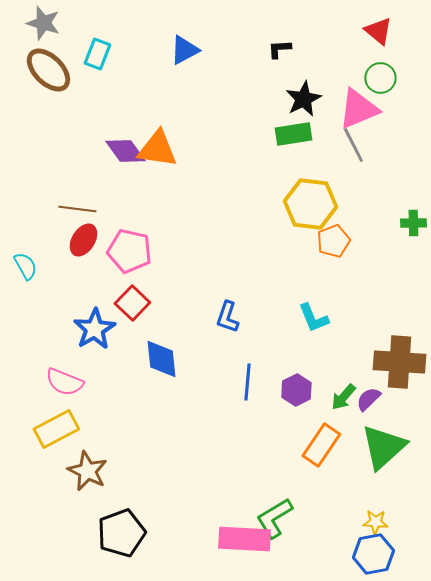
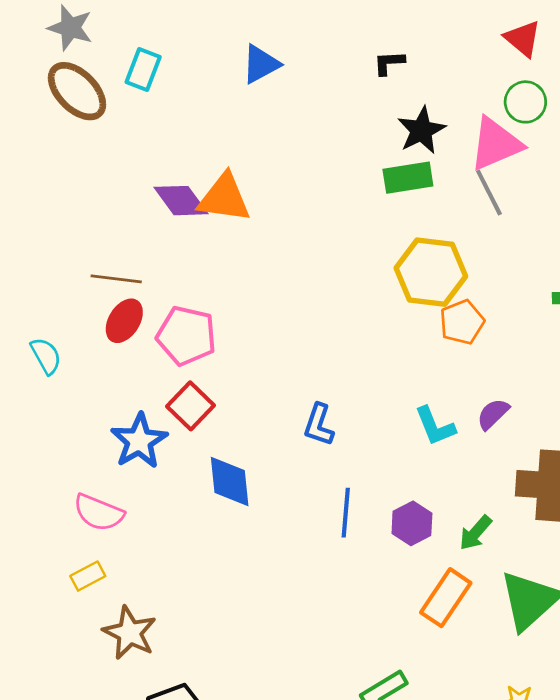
purple semicircle: (368, 399) -> (493, 414), moved
yellow rectangle: (56, 429) -> (88, 576), size x0.6

